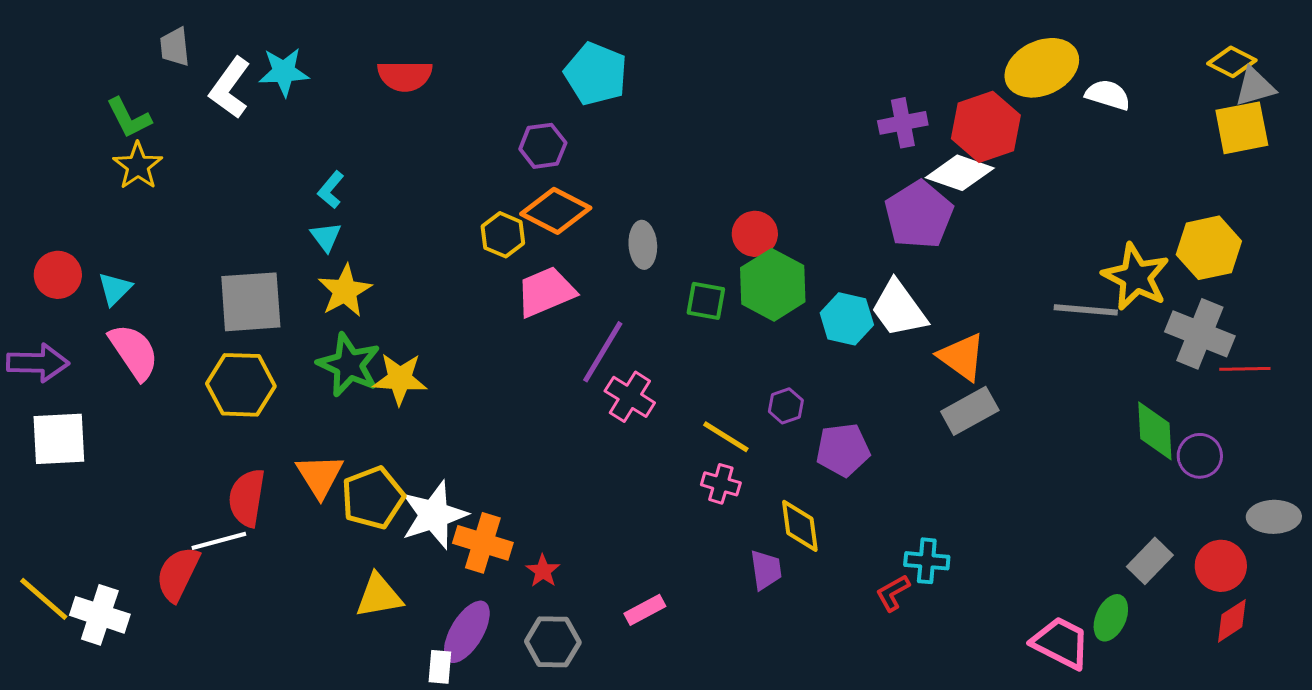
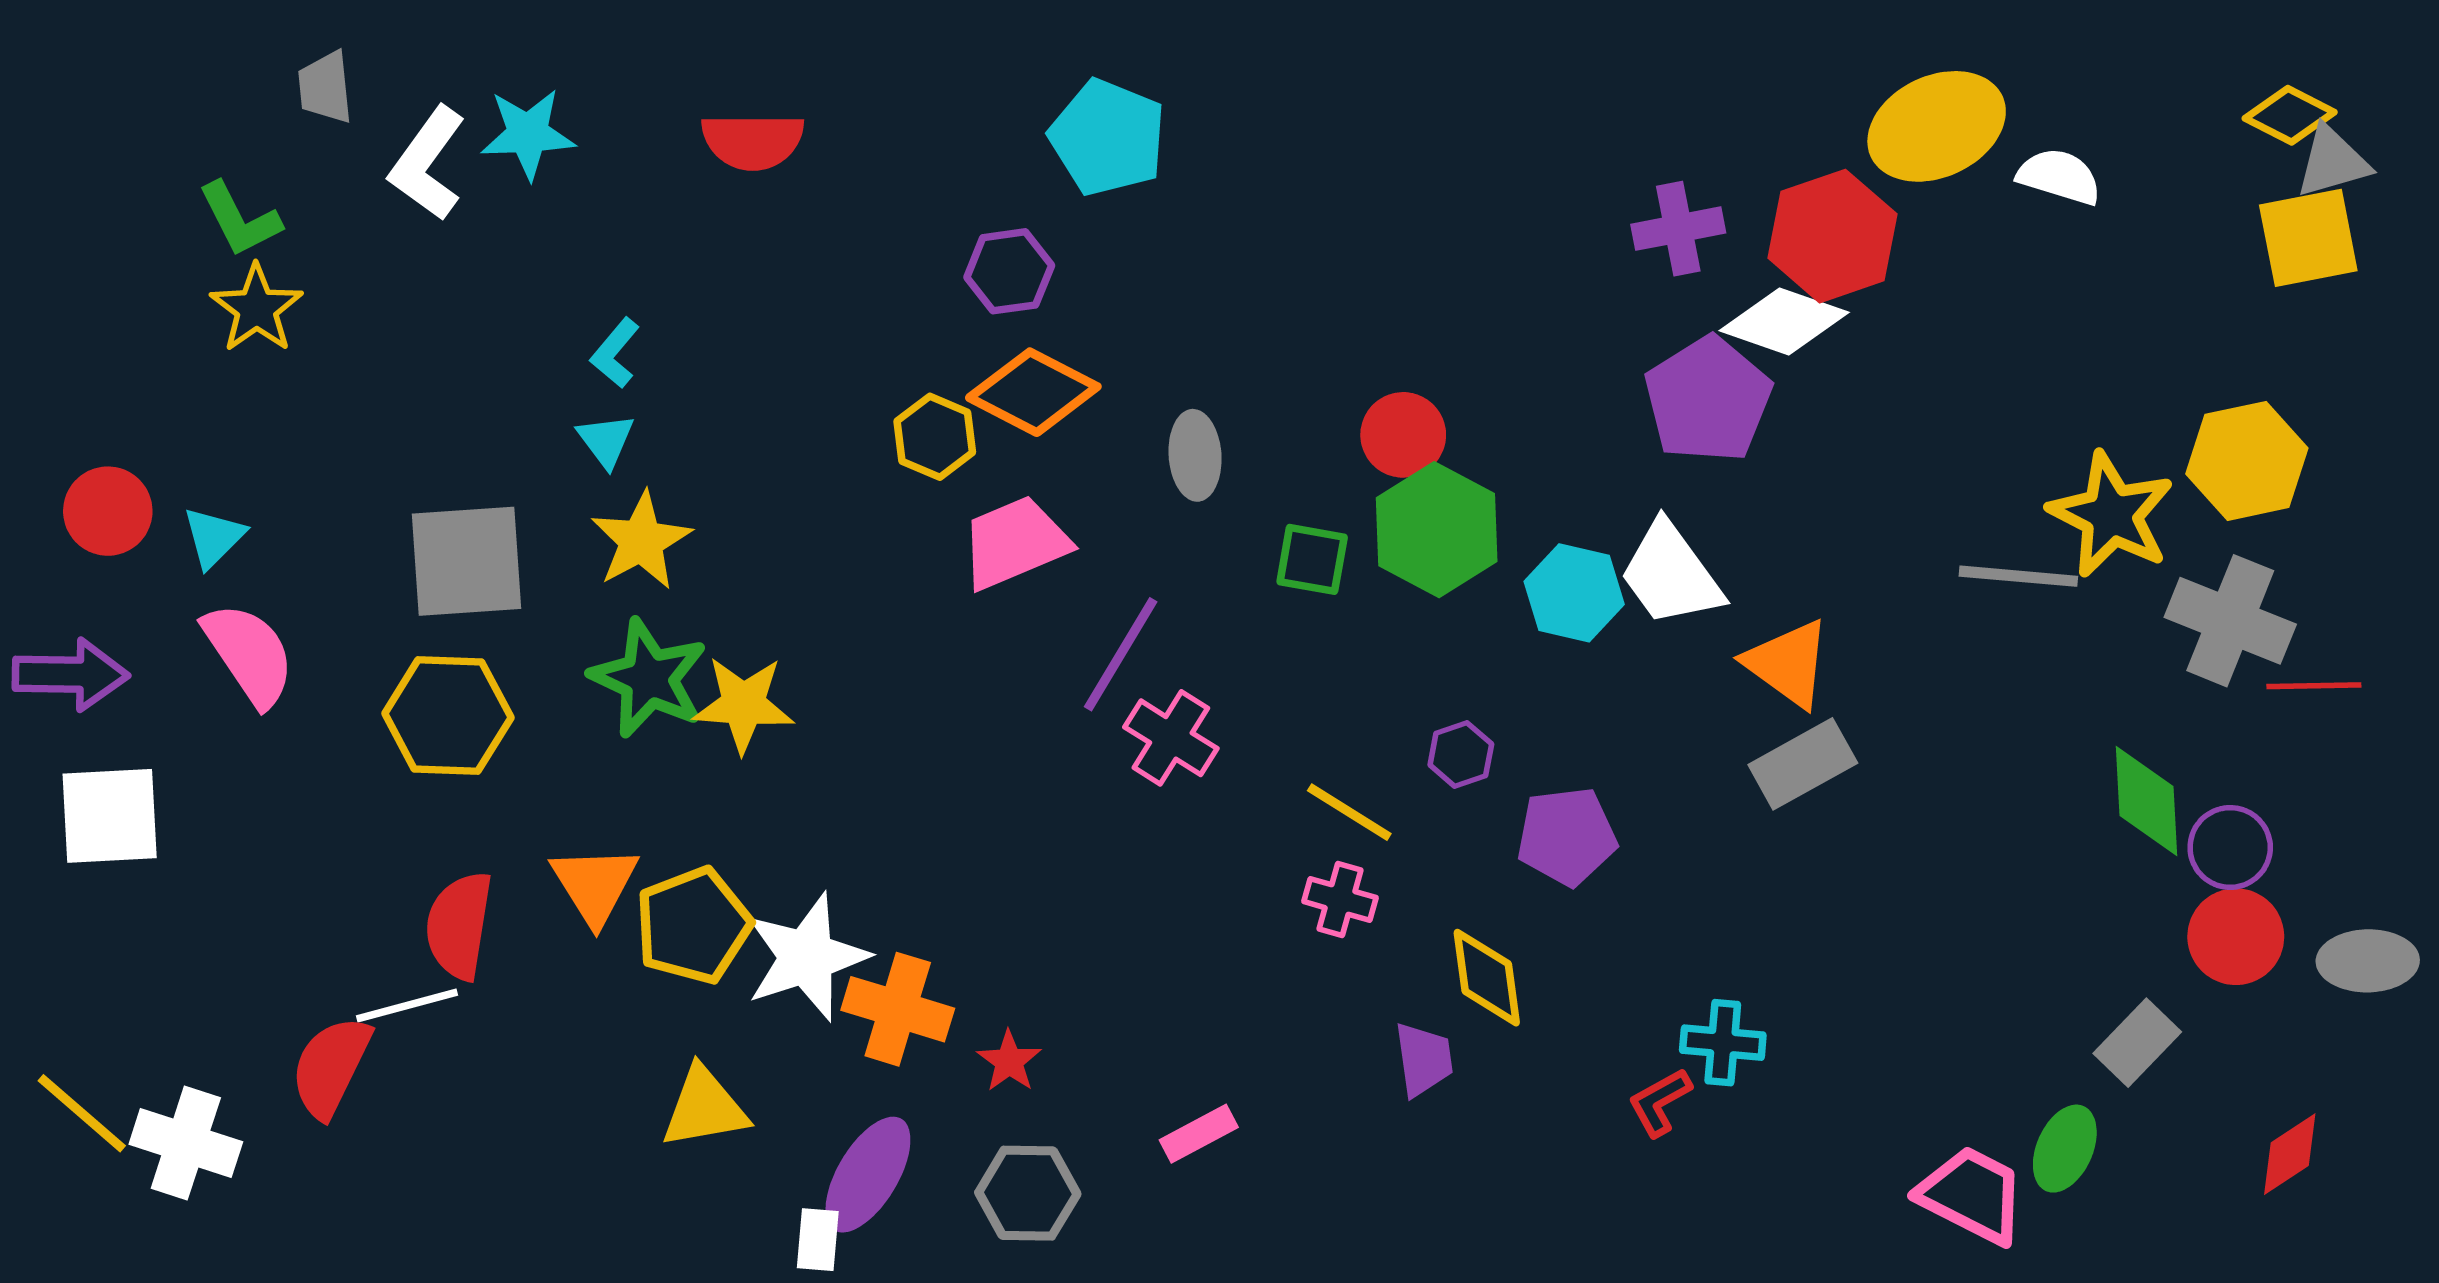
red circle: (1221, 566) -> (2236, 937), moved

